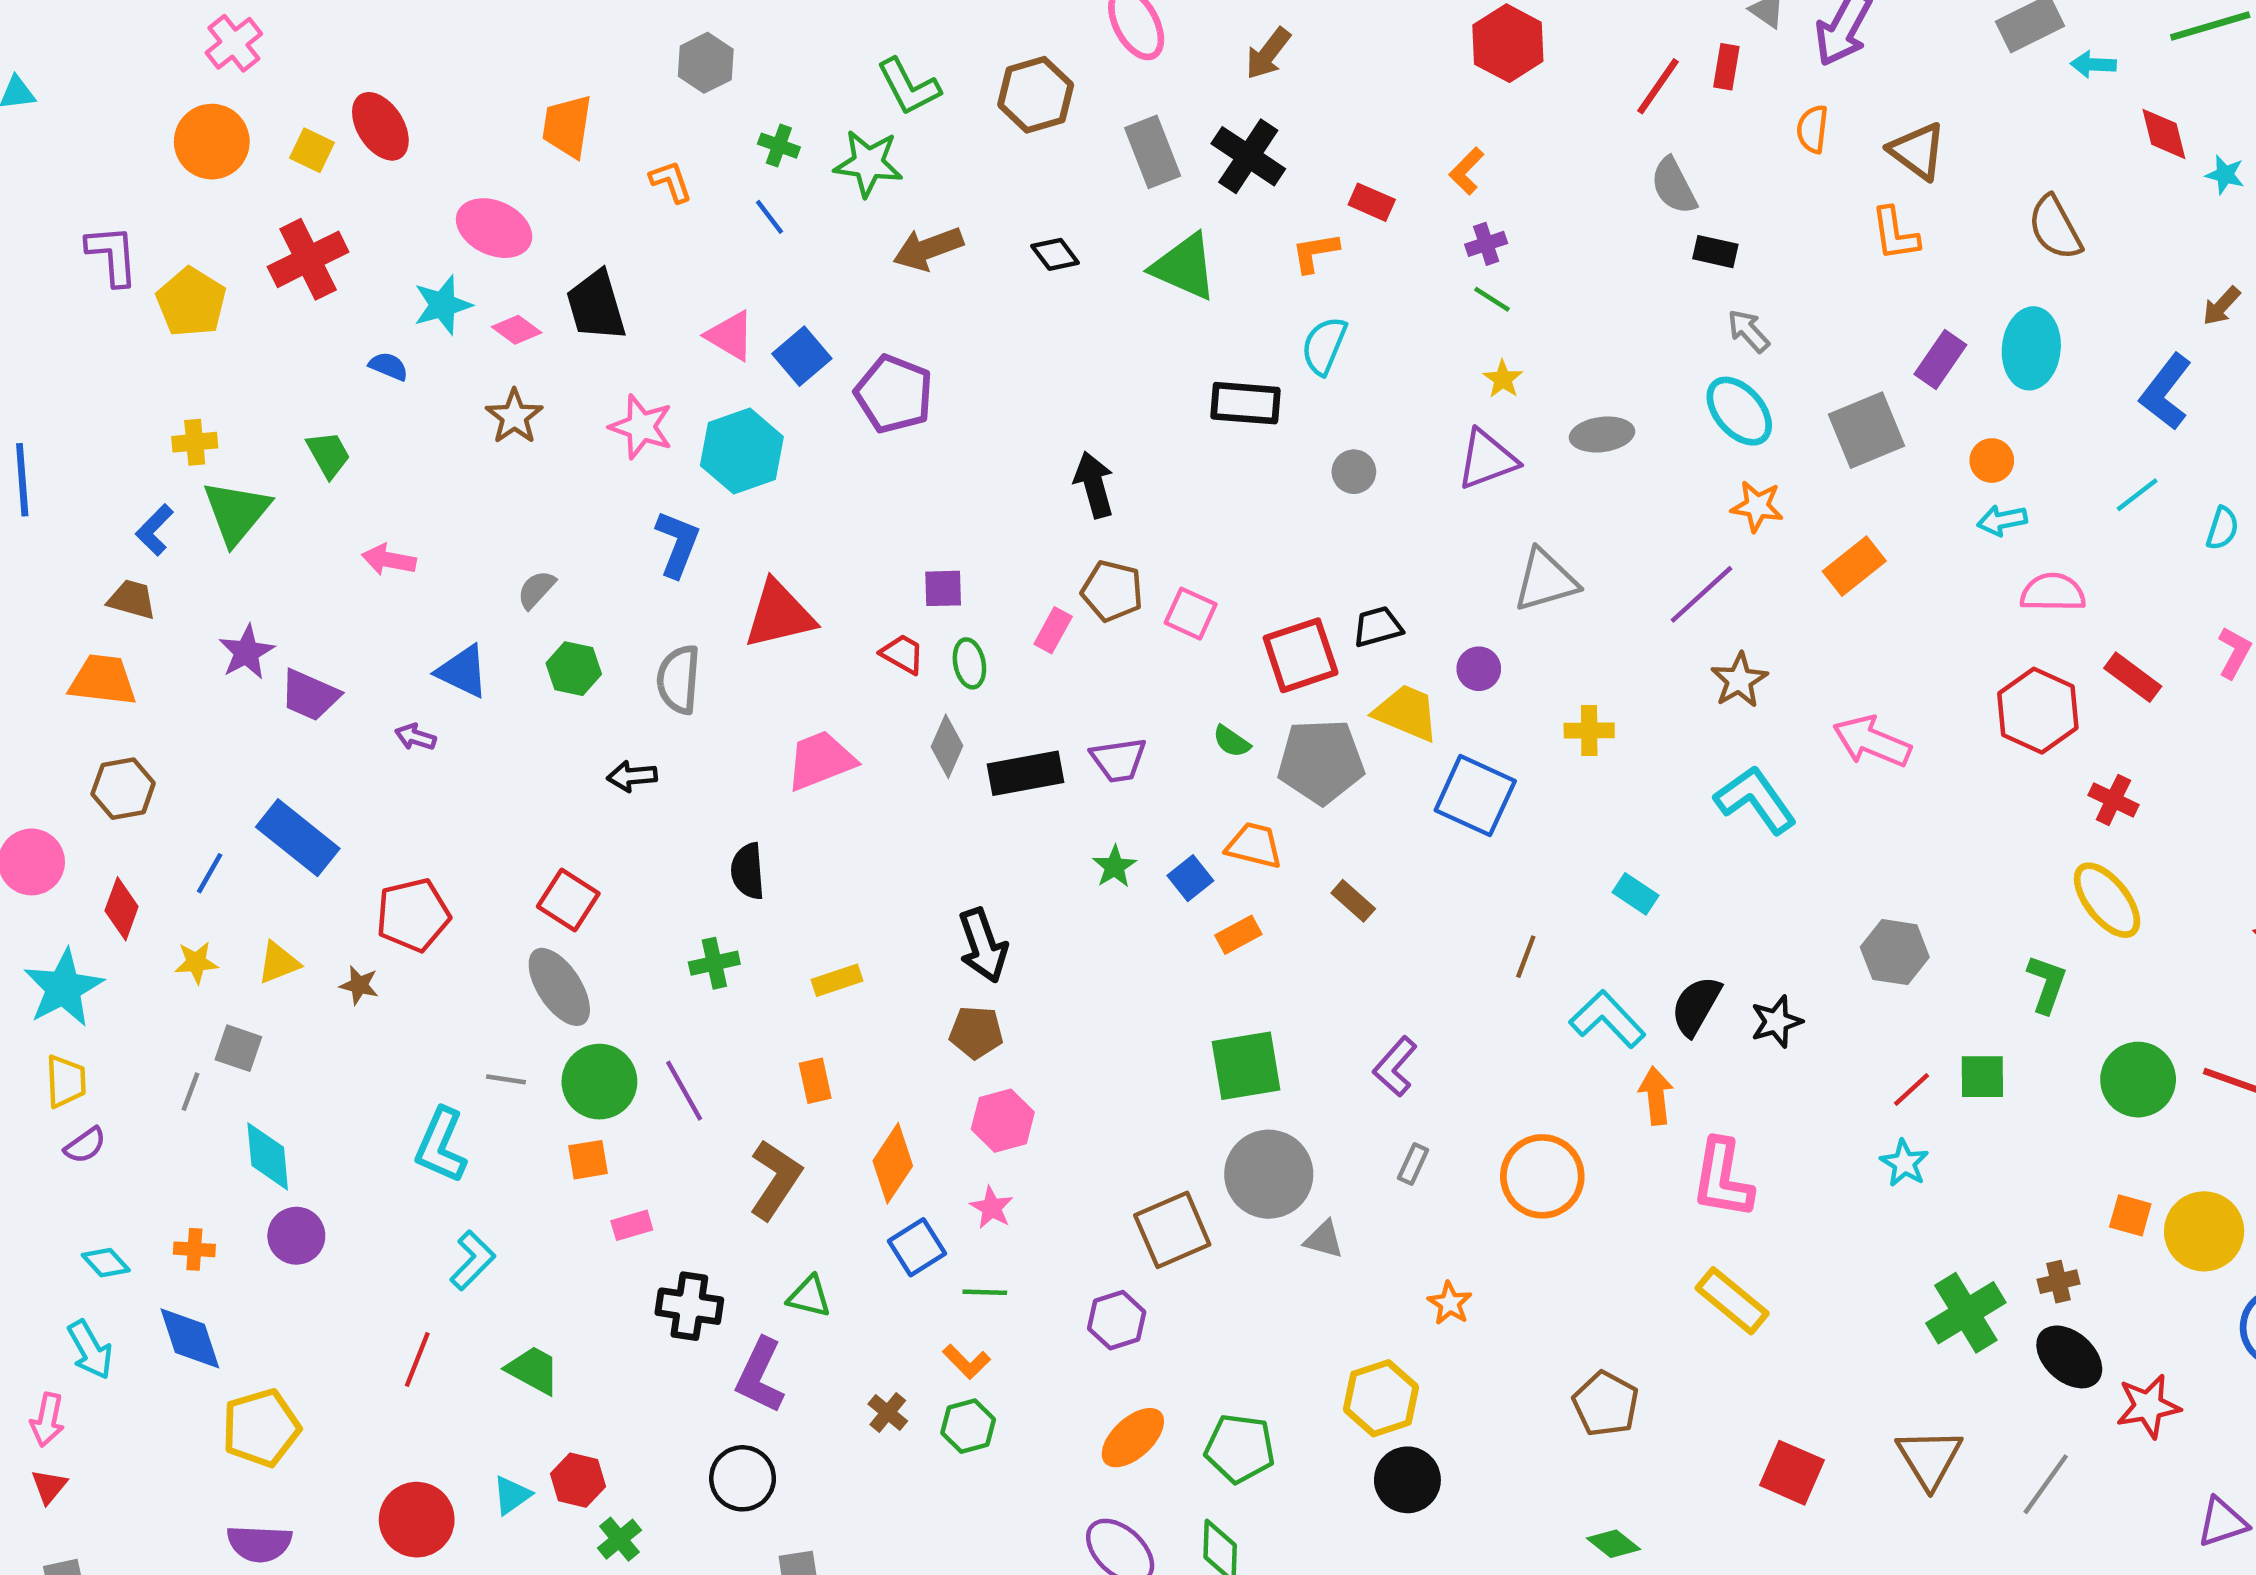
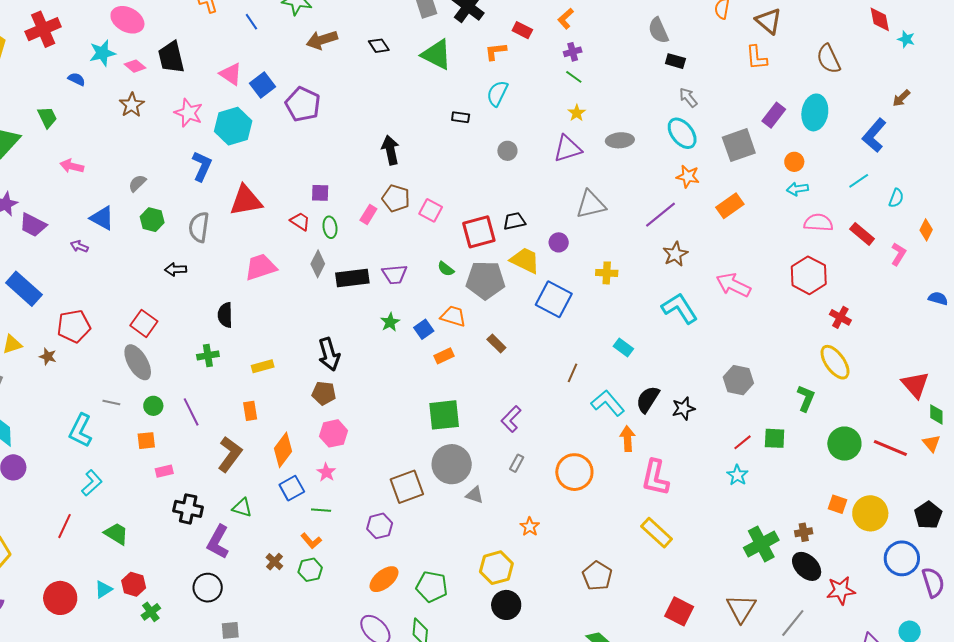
black rectangle: (1245, 403) -> (461, 117), size x0.6
red rectangle: (2133, 677) -> (862, 234), moved
green circle: (599, 1082) -> (153, 406), size x0.6

